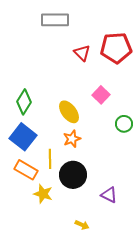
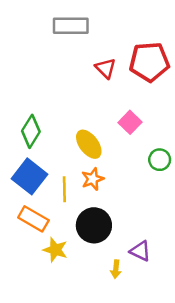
yellow line: (50, 159) -> (64, 189), moved
yellow arrow: (82, 225) -> (116, 269), moved, turned 72

